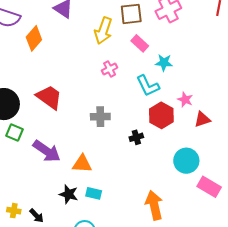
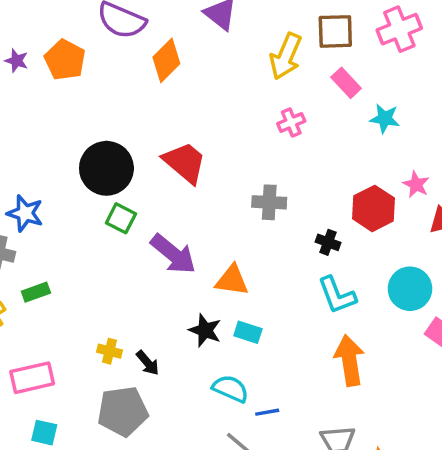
cyan L-shape: (148, 86) -> (337, 295), moved
black cross: (136, 137) -> (328, 242), turned 32

